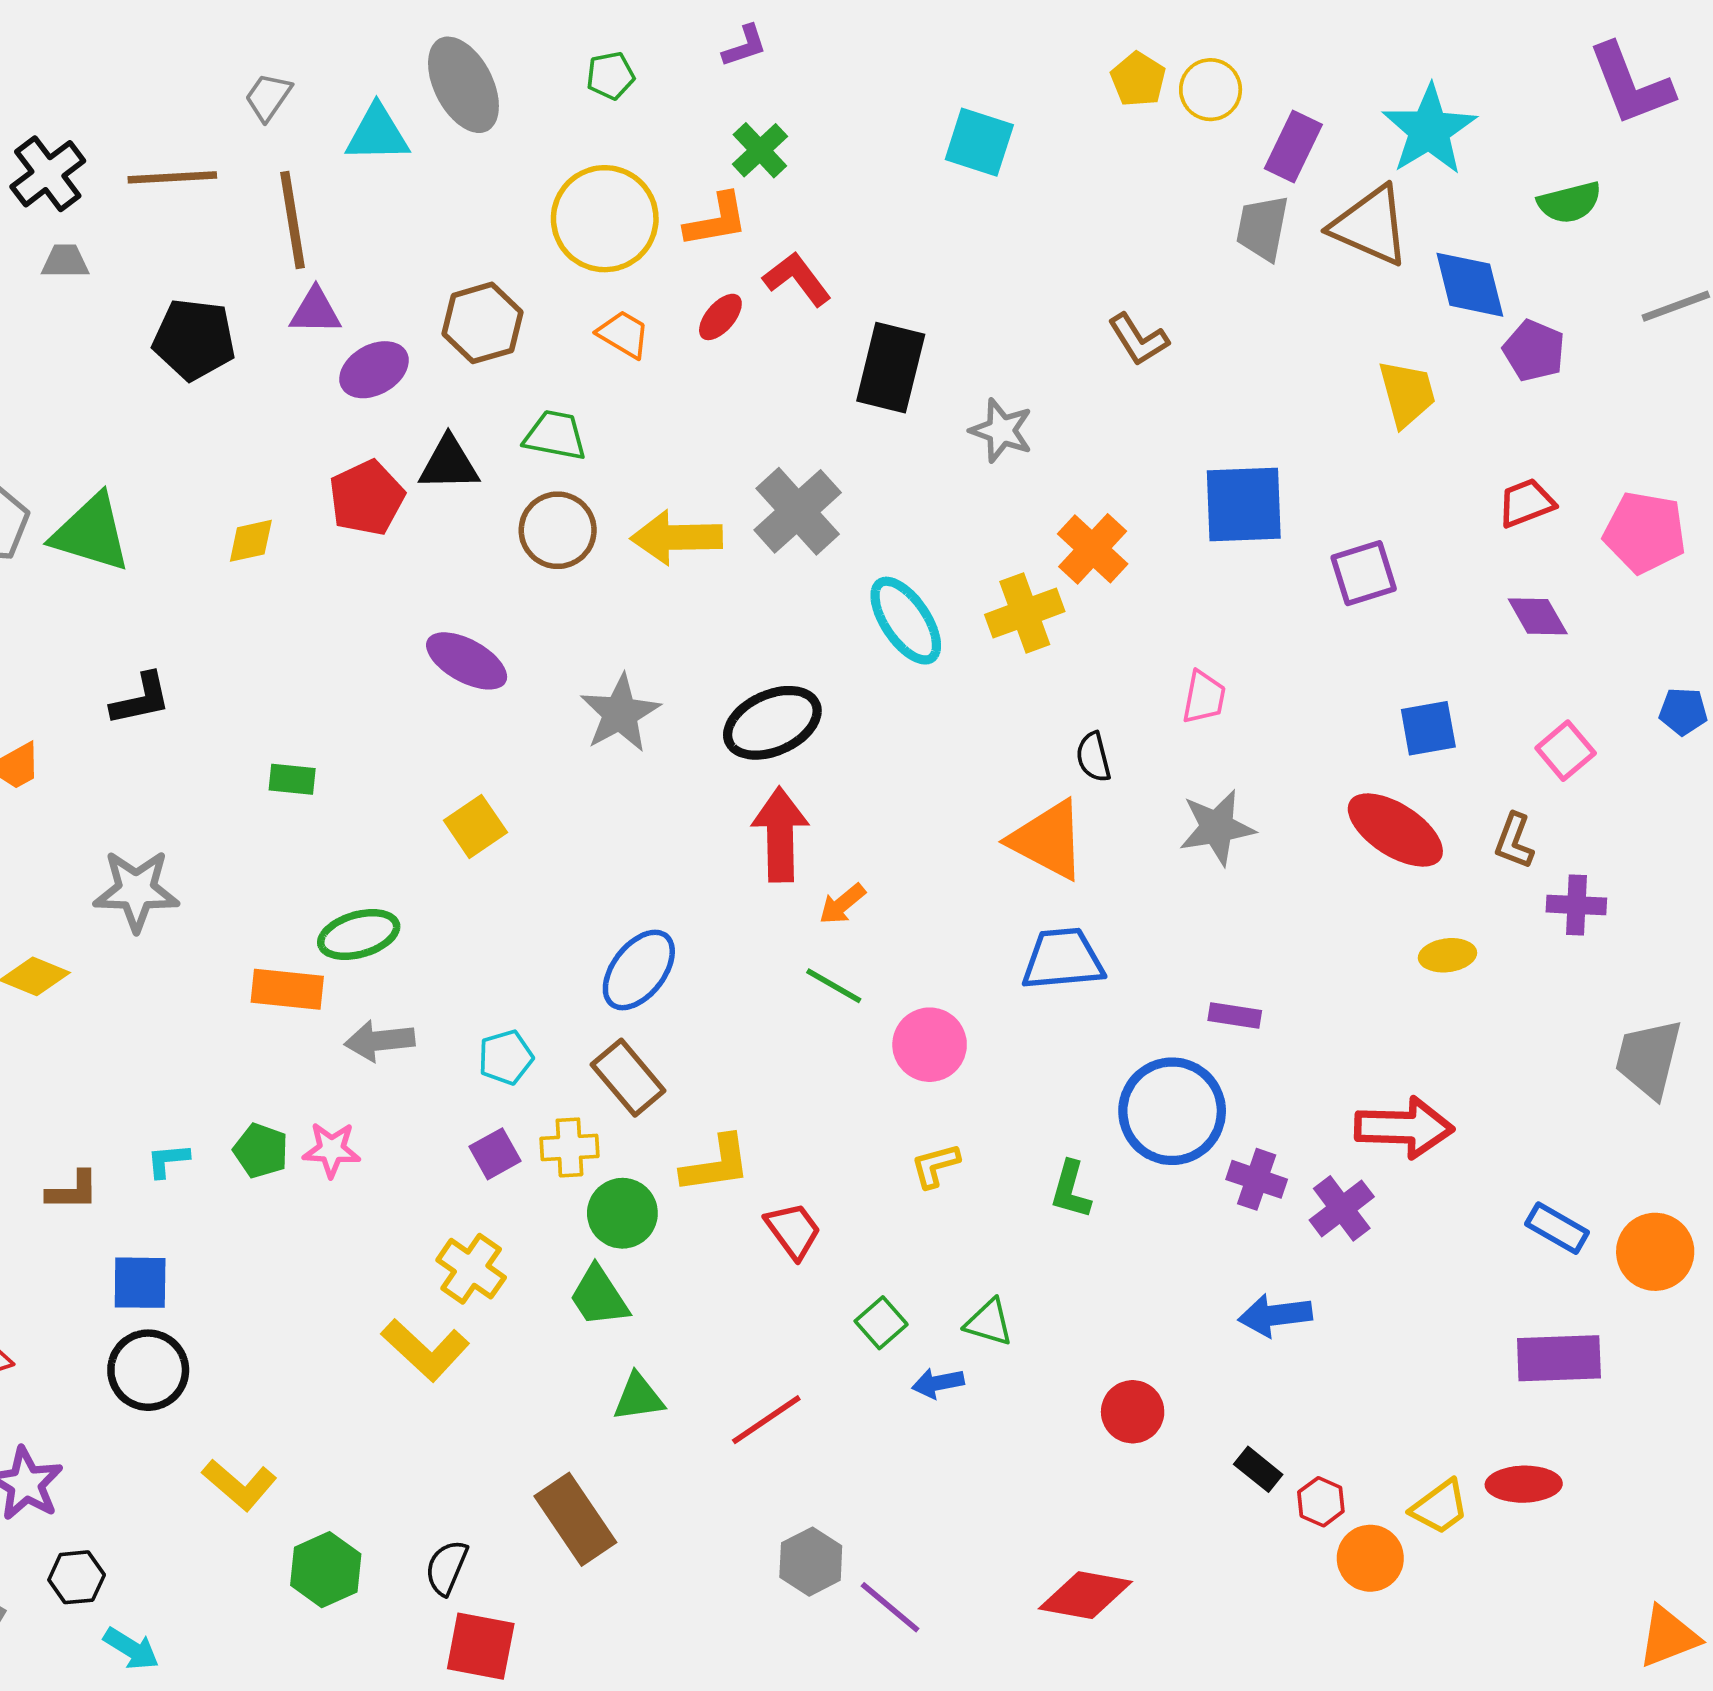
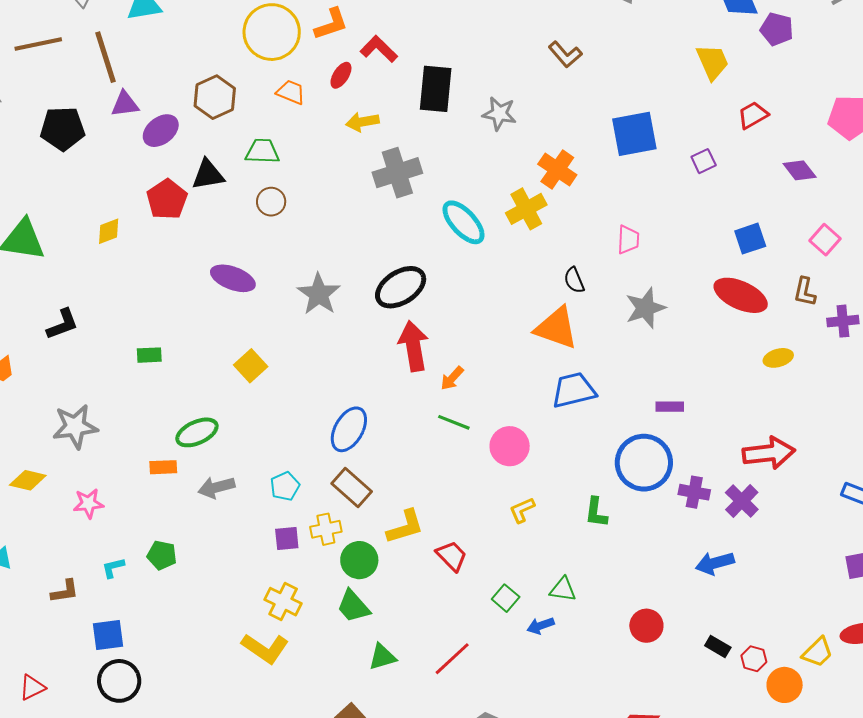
red trapezoid: (1526, 503) -> (753, 115), moved
gray cross: (798, 511) -> (397, 173), turned 33
brown circle: (558, 530) -> (271, 202), size x0.7
yellow arrow: (676, 537) -> (362, 122), moved, size x0.7
purple square: (1364, 573) -> (704, 161), size x0.7
orange rectangle: (287, 989) -> (163, 467), size x0.7
pink star: (332, 1150) -> (88, 503), moved
purple square: (495, 1154) -> (287, 538), turned 32

